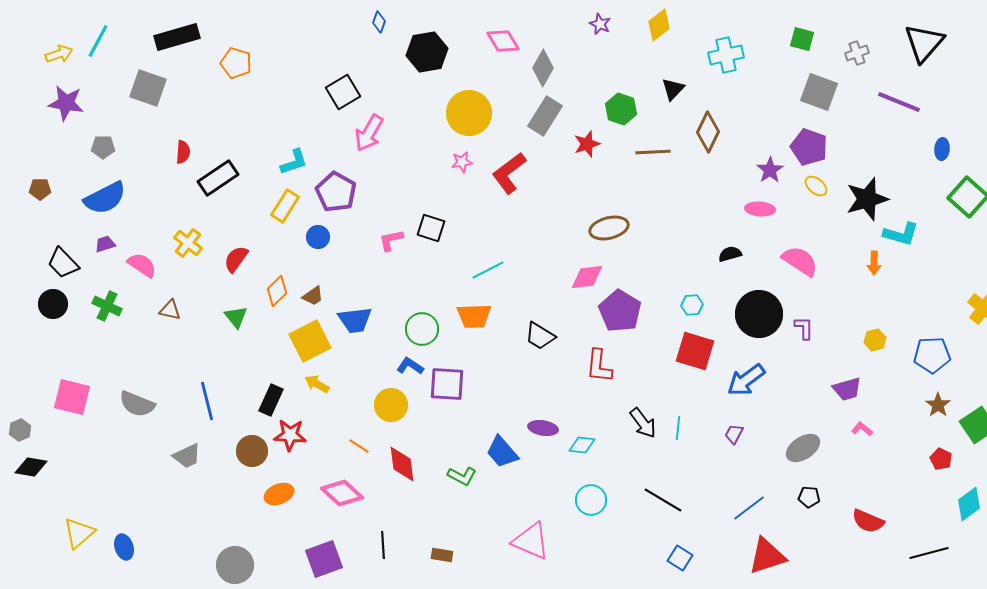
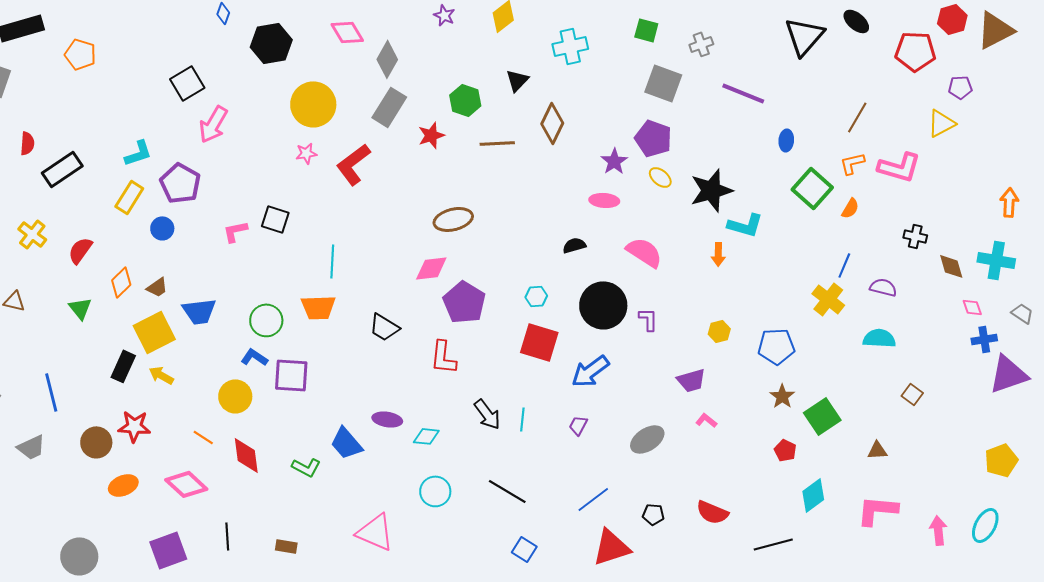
black triangle: (924, 43) -> (804, 36), moved
cyan line: (488, 270) -> (332, 261), turned -60
black rectangle: (271, 400) -> (123, 366), moved
black pentagon: (809, 497) -> (653, 514), moved

